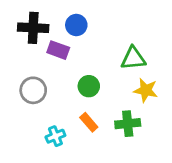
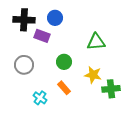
yellow star: (146, 90) -> (93, 75), moved
green cross: (128, 124) -> (111, 89), moved
cyan cross: (55, 136) -> (40, 98), turned -32

